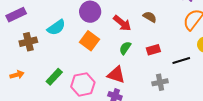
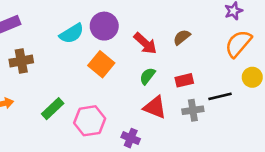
brown semicircle: (150, 17) -> (182, 37), turned -72
cyan semicircle: (56, 27) -> (72, 33), moved
red triangle: (116, 75) -> (155, 107), moved
gray cross: (160, 82) -> (193, 110), moved

